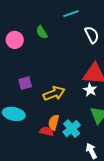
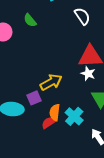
purple square: (25, 83) -> (34, 98), moved
red semicircle: (47, 131) -> (49, 123), turned -40

